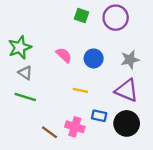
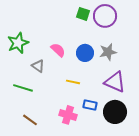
green square: (81, 15) -> (83, 14), moved
gray star: (130, 60) -> (108, 52), moved
gray triangle: (25, 73) -> (38, 66), moved
brown line: (49, 132) -> (30, 120), moved

